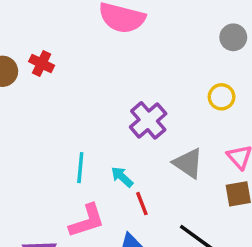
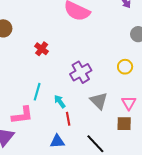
red cross: (42, 64) -> (42, 49), moved
pink L-shape: (87, 221) -> (22, 115), moved

